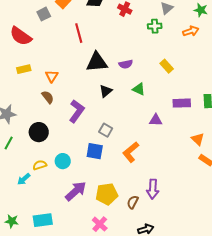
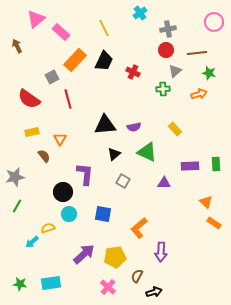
red line: (79, 33) -> (68, 99), moved
green triangle: (139, 89) -> (147, 152), size x1.5
brown semicircle: (48, 97) -> (44, 156), moved
purple L-shape: (77, 111) -> (85, 174), turned -30
gray square: (106, 130) -> (123, 181), moved
black circle: (39, 132) -> (63, 192), moved
orange L-shape: (131, 152) -> (139, 228), moved
cyan circle: (63, 161) -> (69, 214), moved
brown semicircle: (133, 202) -> (137, 276), moved

